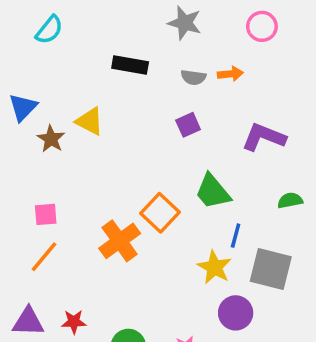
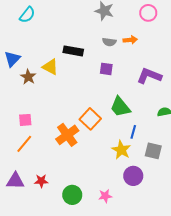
black rectangle: (130, 65) -> (73, 51), moved
purple square: (188, 125) -> (106, 69), turned 32
gray square: (271, 269) -> (153, 151), size x0.7

